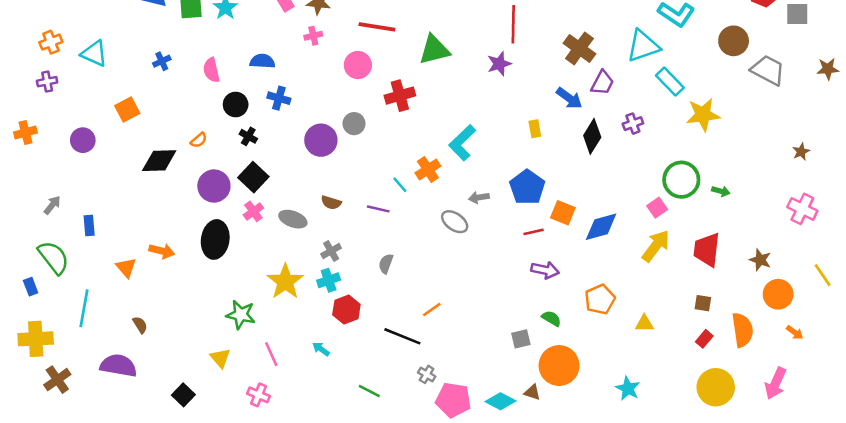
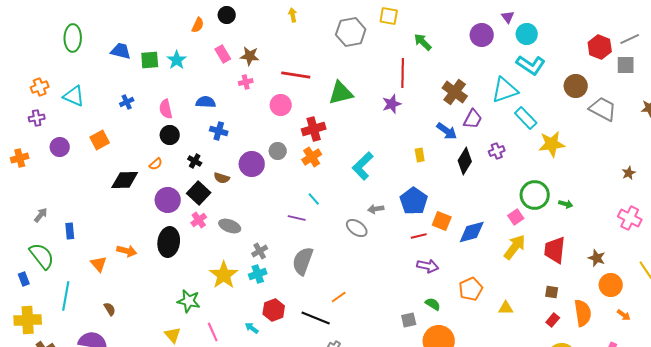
black circle: (236, 105) -> (170, 135), moved
purple circle: (83, 140) -> (60, 147), moved
orange cross: (428, 169) -> (312, 157), moved
brown semicircle: (331, 203) -> (222, 178), moved
gray semicircle: (386, 264) -> (303, 261), size x1.8
red hexagon: (346, 310) -> (274, 310), moved

